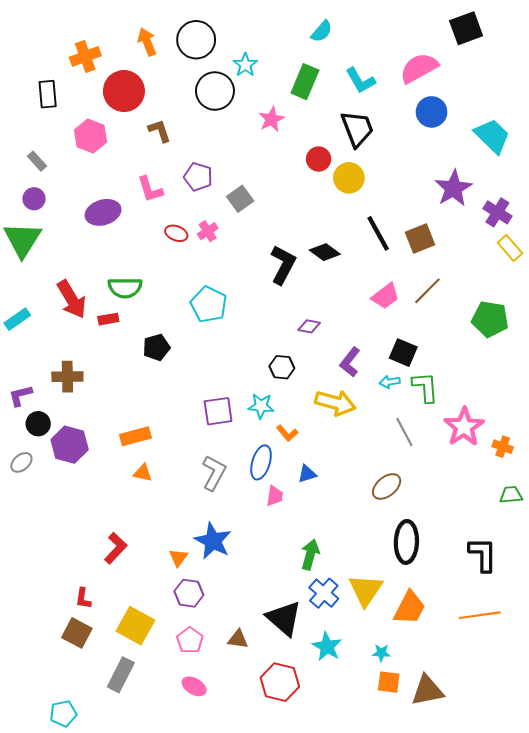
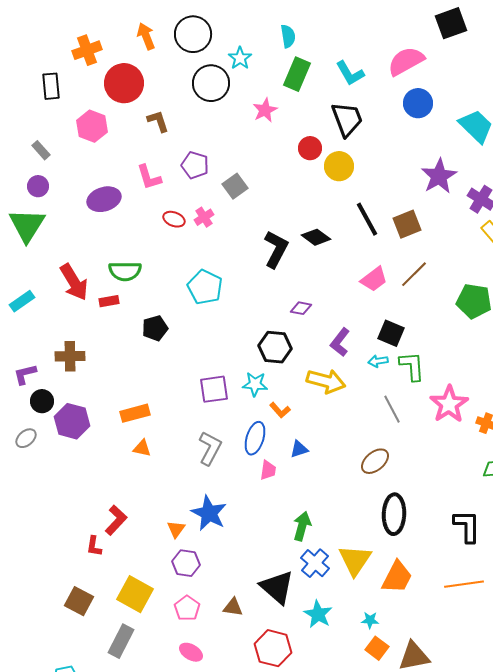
cyan semicircle: (322, 31) -> (288, 36), moved, turned -50
black hexagon: (282, 367) -> (275, 347), size x1.4
red L-shape: (83, 598) -> (94, 546), moved
orange square: (389, 682) -> (377, 648), turned 30

